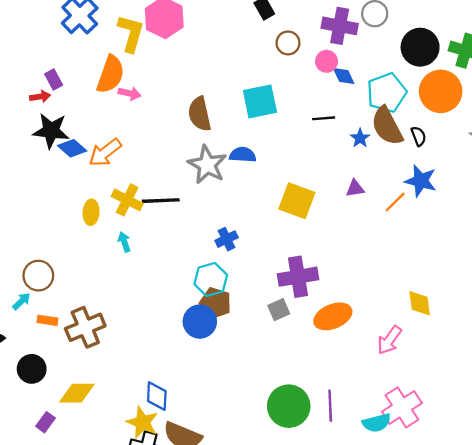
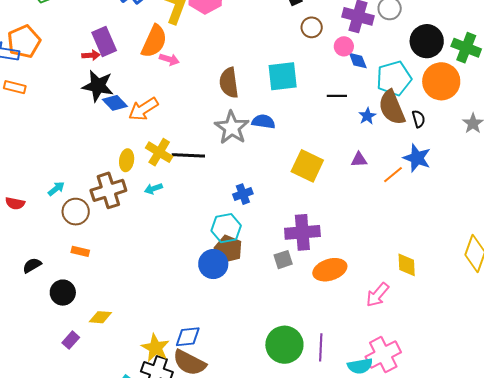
purple rectangle: (54, 80) -> (104, 41), size x1.6
cyan arrow: (124, 242) -> (153, 189), turned -96
cyan arrow: (21, 301) -> (56, 189), moved
brown cross: (85, 327) -> (108, 190), moved
yellow diamond: (77, 393) -> (100, 317), size x0.7
blue diamond: (157, 396) -> (188, 337), moved, turned 76

